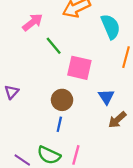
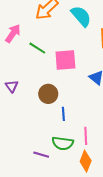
purple triangle: (12, 92) -> (12, 86), moved
brown circle: (62, 100) -> (48, 94), moved

